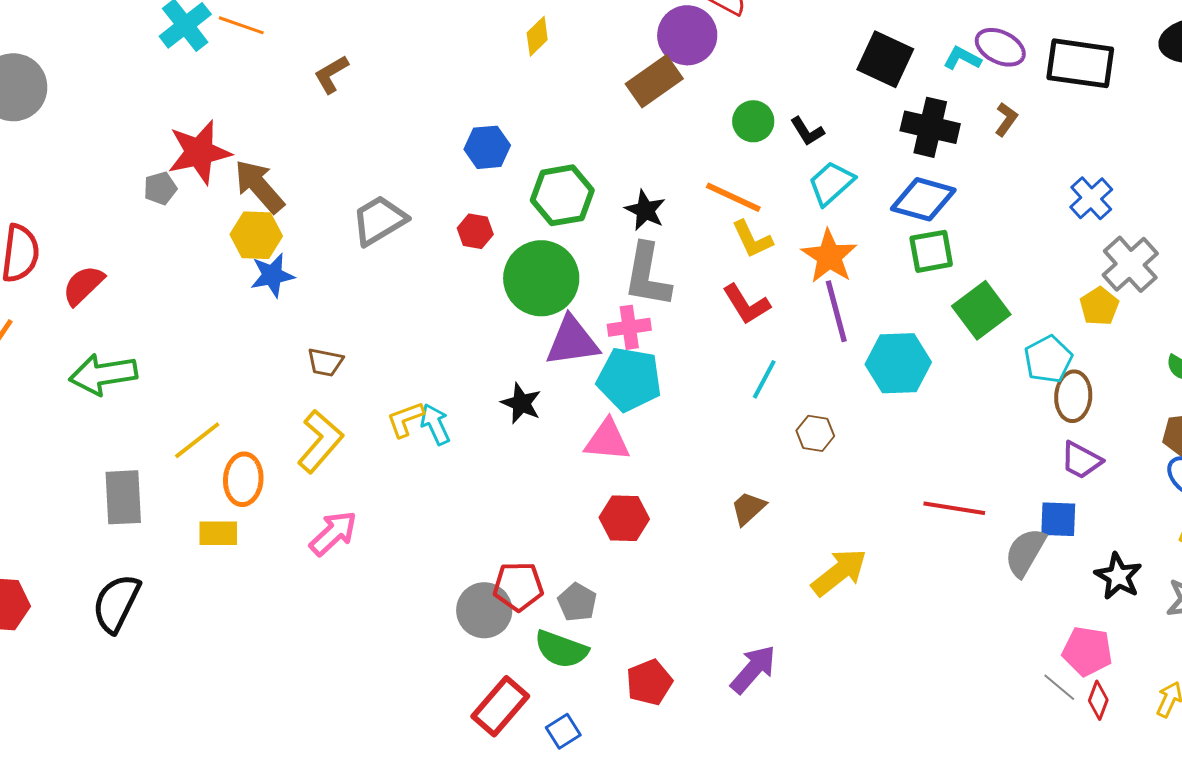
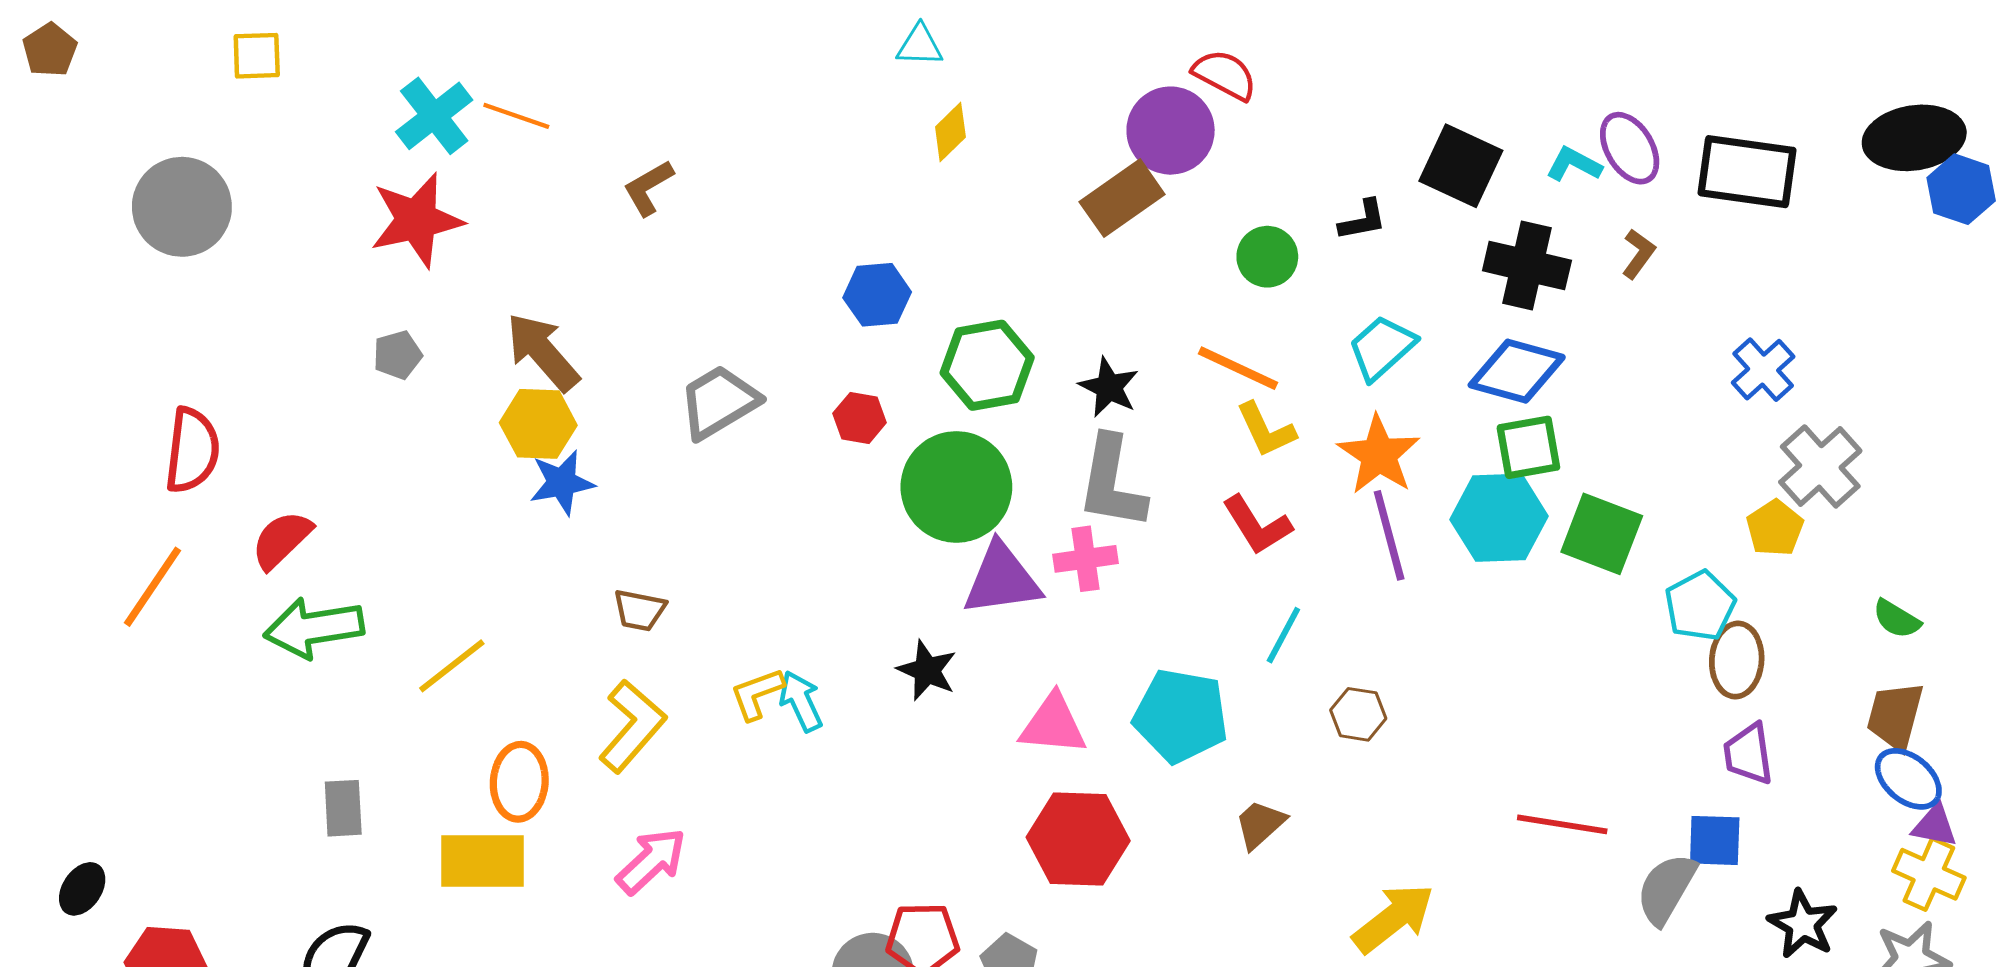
purple ellipse: (1000, 47) -> (1630, 148), turned 33
black L-shape: (807, 131) -> (1363, 220), moved, turned -69
red star: (199, 152) -> (417, 220), moved
red semicircle: (83, 285) -> (282, 540), moved
green square: (981, 310) -> (1602, 534), turned -32
cyan hexagon: (898, 363) -> (1499, 518), moved
cyan pentagon: (629, 379) -> (1181, 716), moved
yellow line: (197, 440) -> (452, 666), moved
purple trapezoid: (1081, 460) -> (1748, 754), turned 54
gray rectangle: (123, 497) -> (343, 808), size x0.7
red hexagon: (624, 518) -> (1078, 839), size x1.4
yellow rectangle: (218, 533) -> (483, 861), size x1.5

